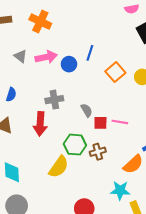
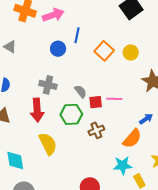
pink arrow: (46, 57) -> (53, 15), moved
gray cross: (54, 100) -> (48, 85), turned 30
green hexagon: (75, 145) -> (71, 114), moved
yellow semicircle: (59, 167) -> (48, 144), moved, turned -55

